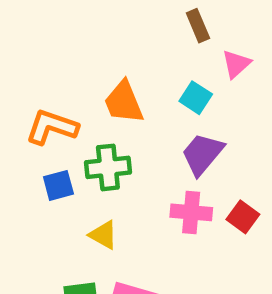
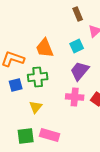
cyan square: (196, 98) -> (77, 46), turned 32
yellow triangle: (103, 235) -> (36, 107), turned 40

